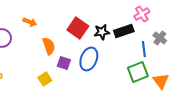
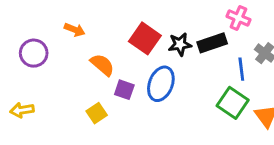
pink cross: (142, 14) -> (238, 18), turned -35
orange semicircle: (49, 46) -> (102, 65), turned -30
green square: (138, 72) -> (233, 103), turned -35

